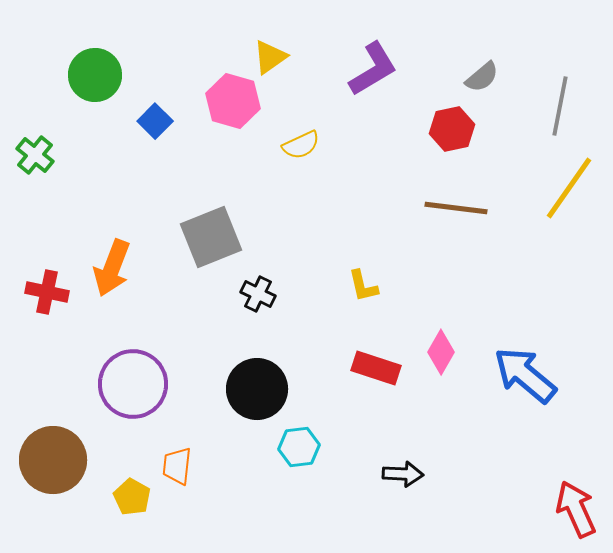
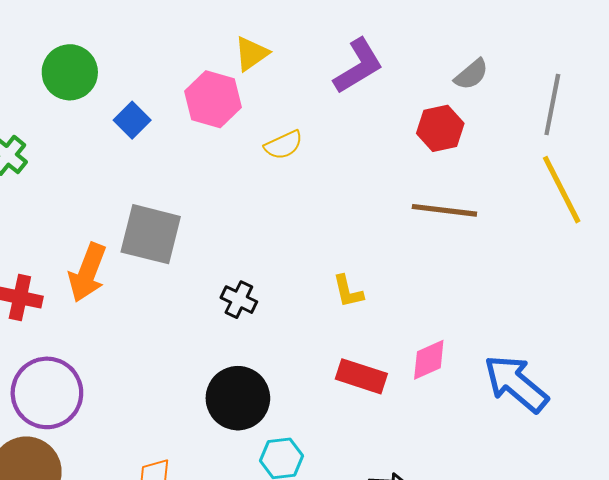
yellow line: (569, 188) -> (562, 190), turned -62
gray square: (211, 237) -> (151, 234), moved, turned 36
pink diamond: (441, 352) -> (429, 360), turned 36
purple circle: (133, 384) -> (47, 393), moved

